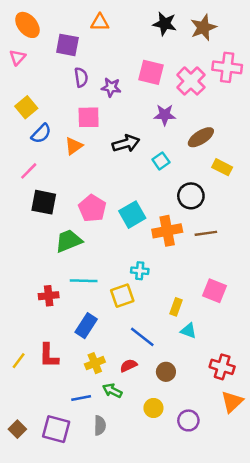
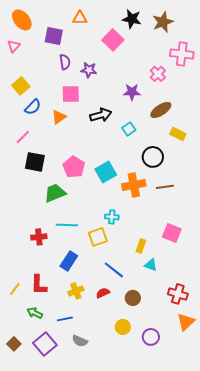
pink square: (151, 72) -> (113, 40), moved, turned 30
pink cross: (191, 81) -> (158, 74), moved, size x0.7
green arrow: (112, 391) -> (35, 313), moved
gray semicircle: (100, 425) -> (80, 341), turned 112
purple square: (56, 429) -> (45, 344), turned 35

